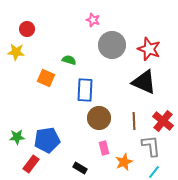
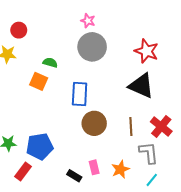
gray circle: (112, 45) -> (92, 47), moved
green semicircle: (69, 60) -> (50, 63), moved
pink rectangle: (104, 148) -> (94, 167), moved

